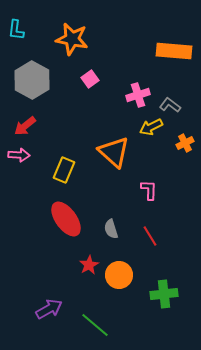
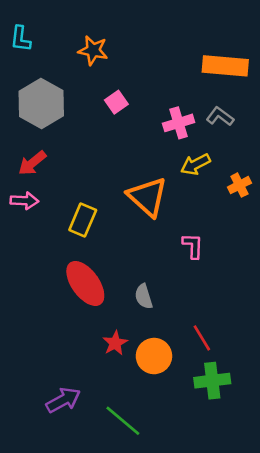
orange star: (72, 39) -> (93, 50), size x0.7
gray L-shape: (170, 105) -> (220, 116), moved
red line: (150, 236) -> (202, 338), moved

